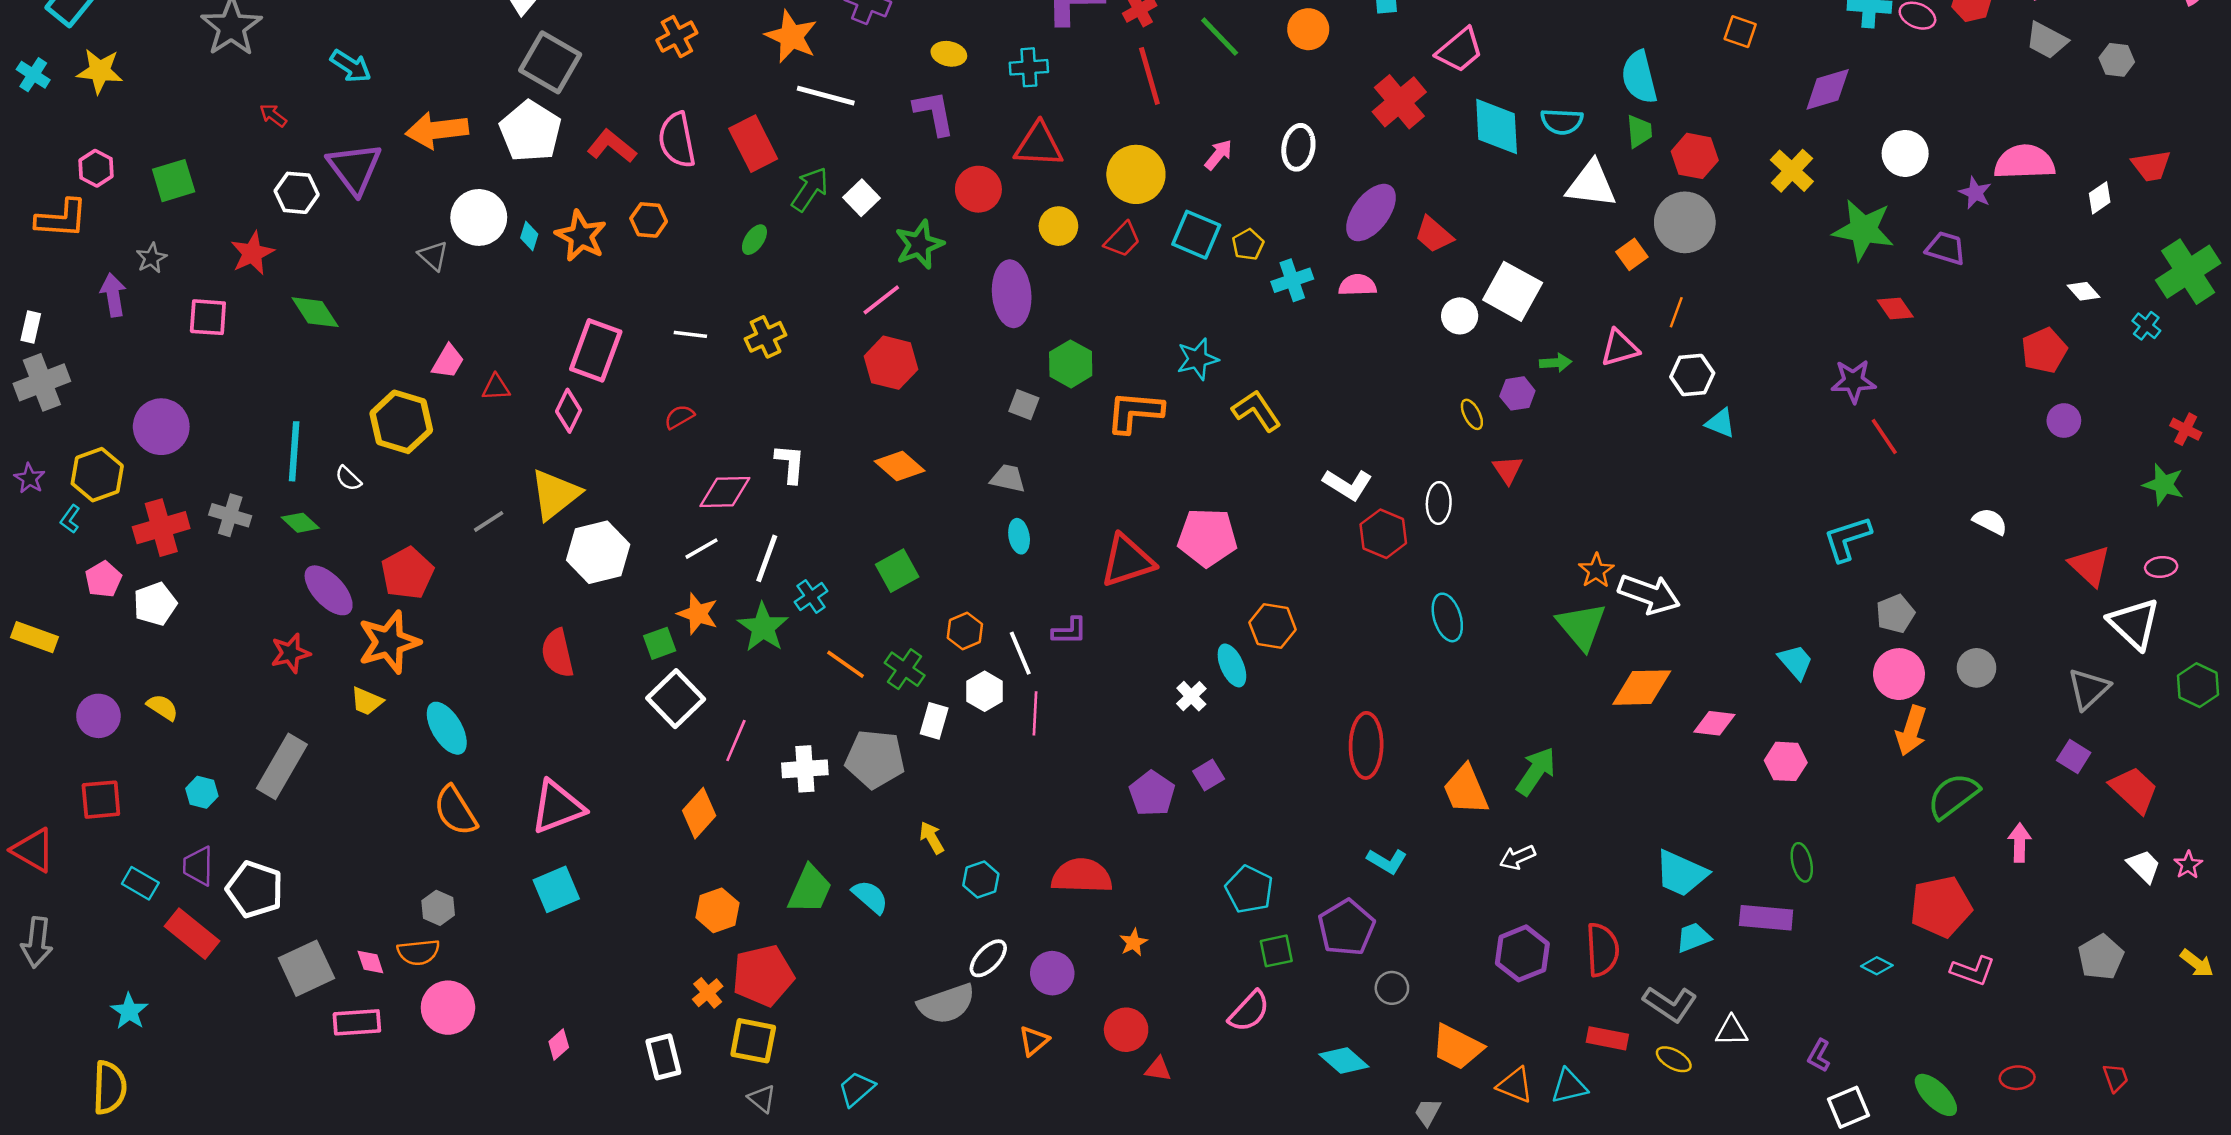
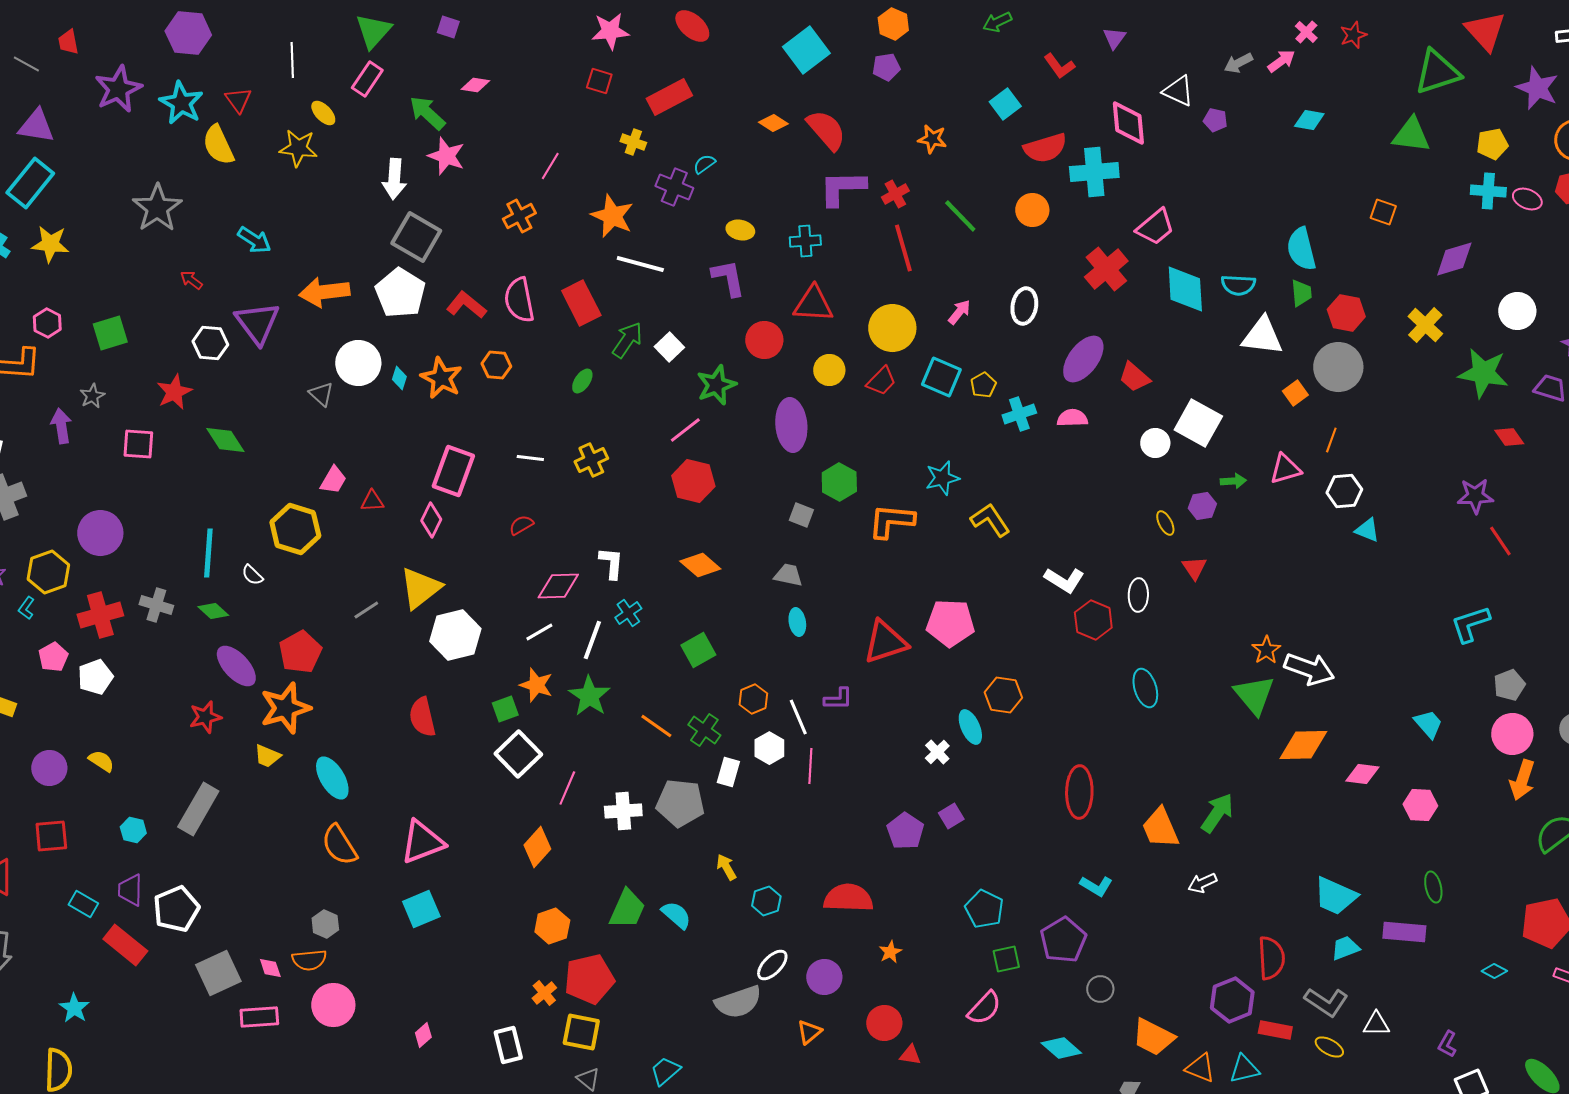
cyan cross: (811, 597) -> (628, 613), moved
white pentagon: (255, 889) -> (176, 909), turned 30
purple hexagon: (1522, 953) -> (1232, 1000), moved

